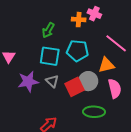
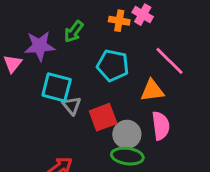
cyan square: (50, 56) -> (57, 87), moved
gray circle: (88, 81) -> (127, 134), moved
purple star: (28, 82) -> (40, 46), moved

